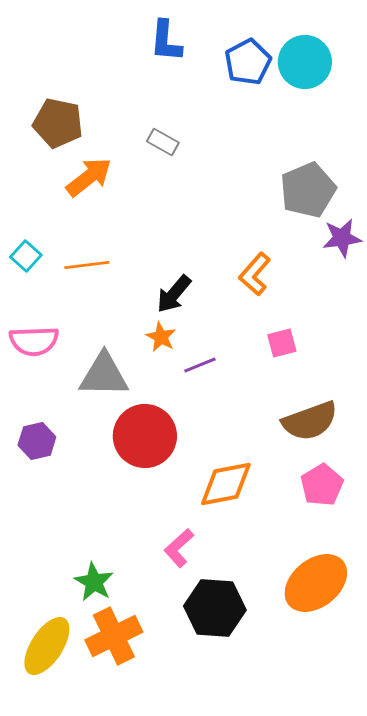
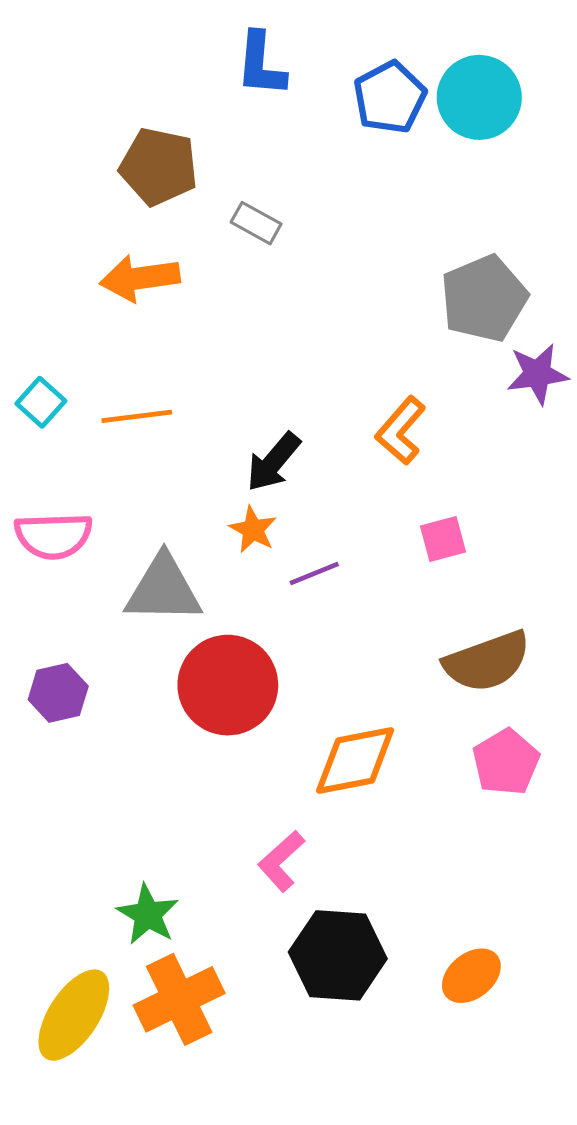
brown pentagon: (58, 123) -> (159, 167), moved
orange arrow: (89, 177) -> (140, 278), turned -150
orange ellipse: (316, 583) -> (471, 976), moved, size x0.6

